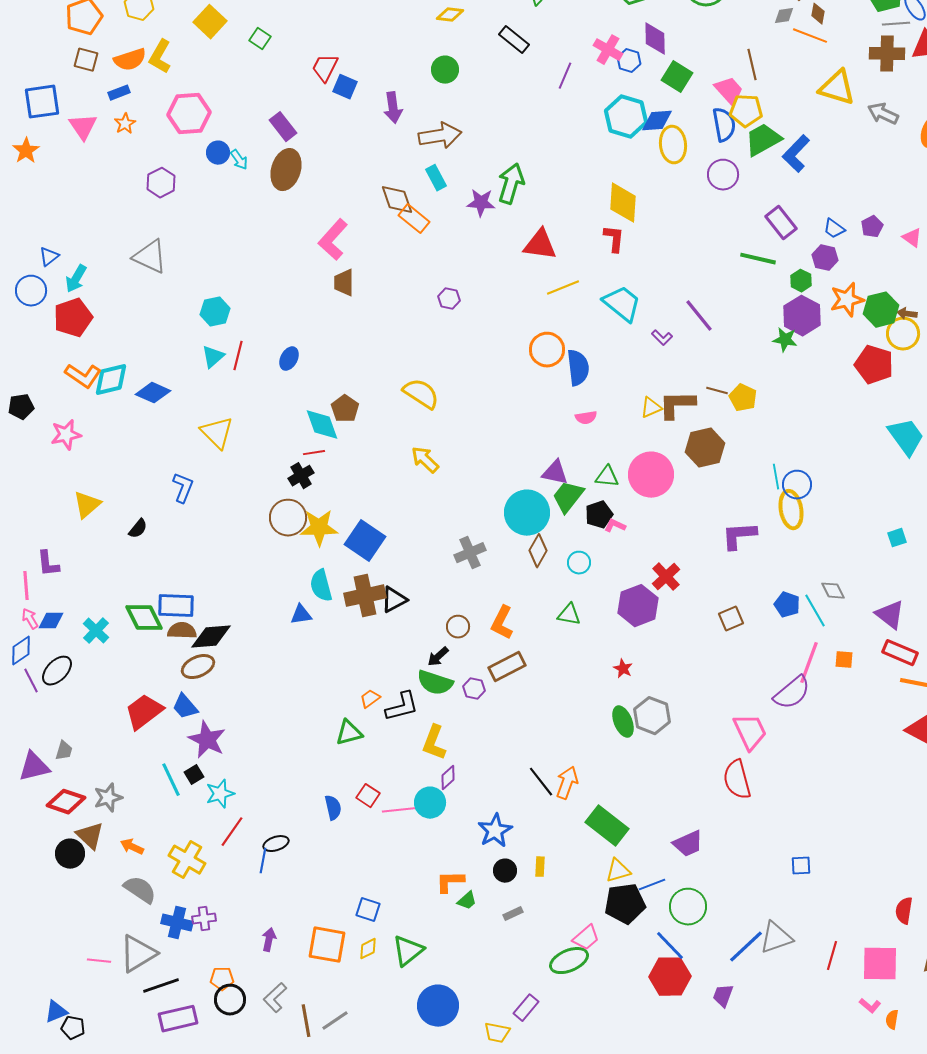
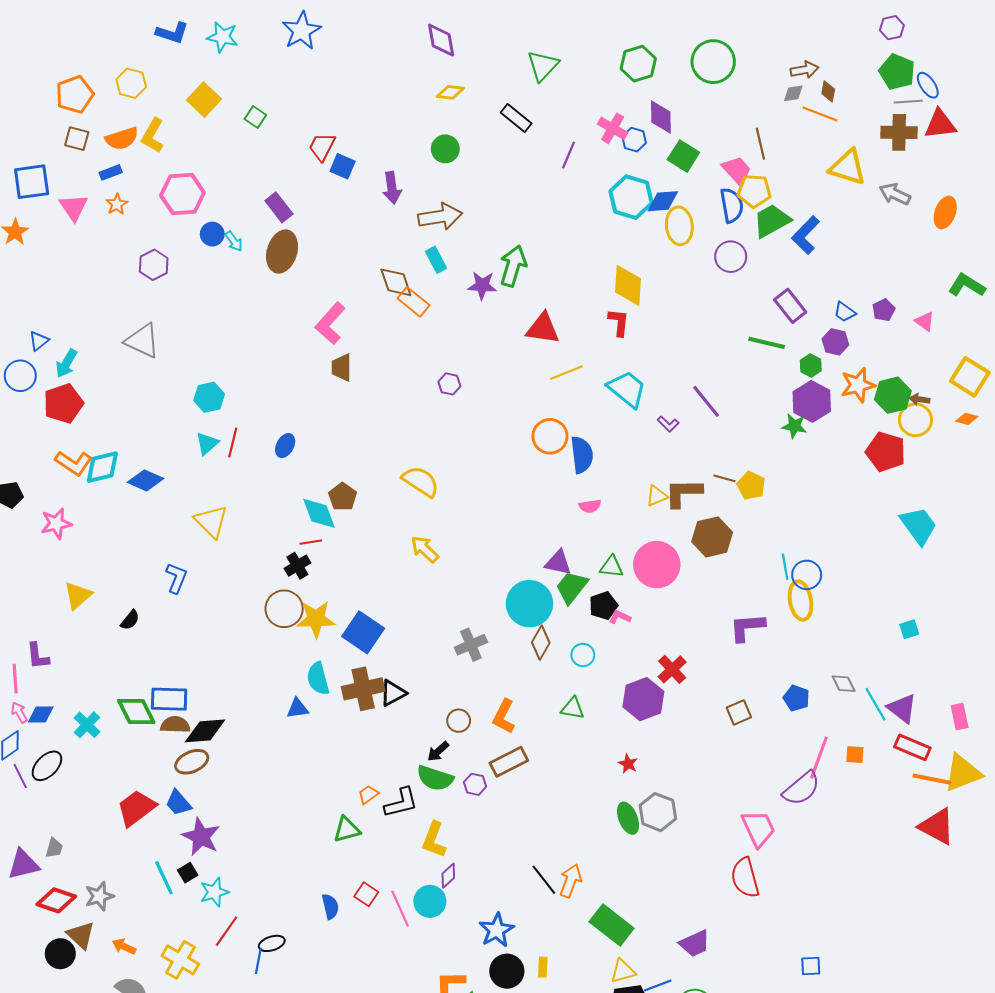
cyan line: (815, 611) -> (875, 704), moved
pink line: (401, 810) -> (400, 909), turned 72
black circle: (505, 871) -> (507, 971), size x1.4

